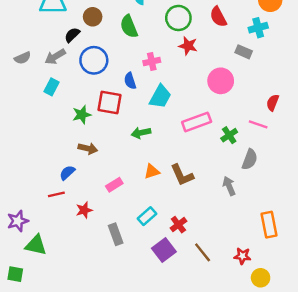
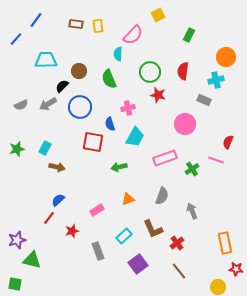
red semicircle: (218, 17) -> (183, 71), turned 36
cyan rectangle: (52, 87) -> (45, 148), moved
green star: (82, 115) -> (17, 149), moved
brown arrow: (88, 148) -> (57, 167), moved
gray semicircle: (250, 159) -> (162, 196), moved
brown L-shape: (182, 175) -> (153, 229), moved
red line: (56, 194) -> (49, 218), turned -40
red cross: (178, 225) -> (177, 243), moved
brown line: (203, 252) -> (179, 271), moved
red star: (242, 256) -> (236, 269), moved

